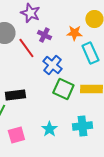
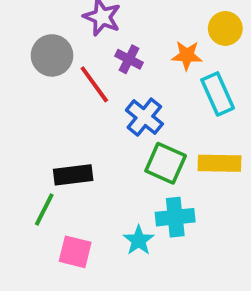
cyan cross: (82, 126) -> (175, 217), moved
pink square: (16, 135) -> (75, 252), turned 30

